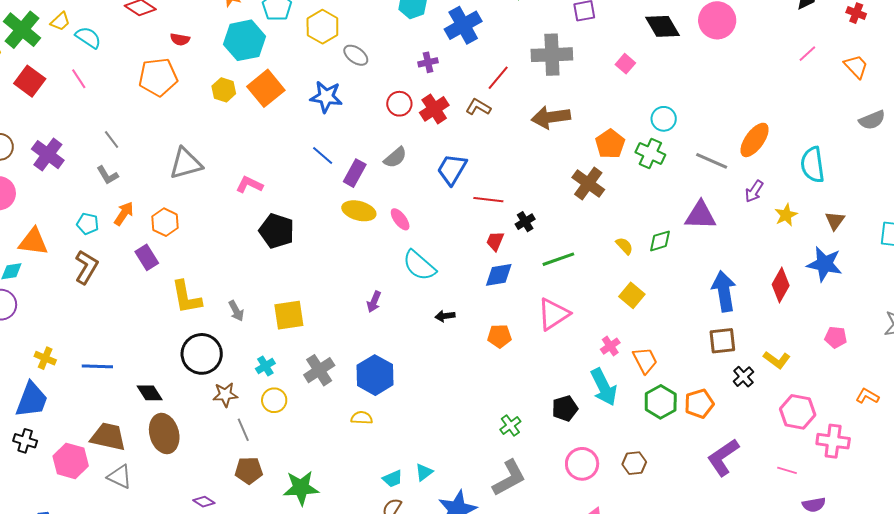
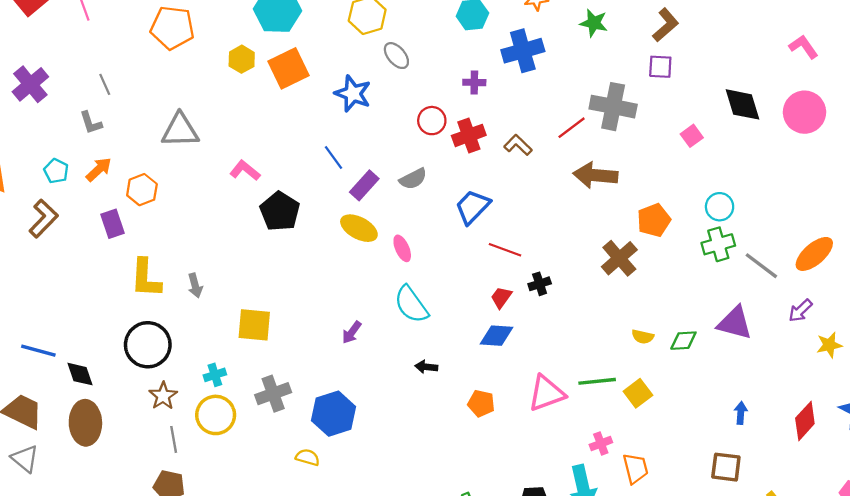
red line: (498, 78) -> (572, 128), moved
green cross: (650, 153) -> (718, 244), moved, turned 36
black pentagon: (277, 231) -> (280, 211), moved
yellow semicircle: (624, 246) -> (643, 337), turned 132
green line: (558, 259) -> (597, 381), moved
blue arrow: (724, 291) -> (741, 413), size x0.5
gray arrow: (236, 311) -> (195, 285), moved
blue line: (97, 366) -> (38, 351), moved
brown star: (225, 395) -> (163, 396), turned 30
yellow circle: (274, 400) -> (216, 415), size x1.4

